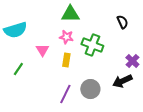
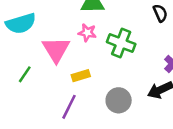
pink triangle: (42, 50) -> (56, 50), size x1.6
yellow rectangle: (66, 60) -> (81, 76), moved, turned 64
purple line: (65, 94) -> (69, 107), moved

